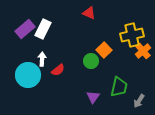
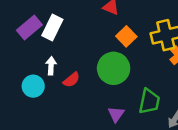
orange square: (104, 50) -> (126, 36), moved
green circle: (91, 61) -> (114, 68), size x1.6
cyan circle: (28, 75) -> (33, 86), size x0.7

